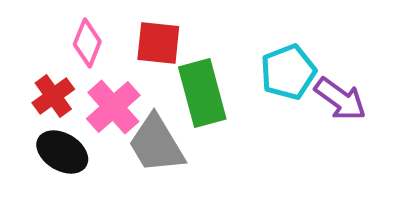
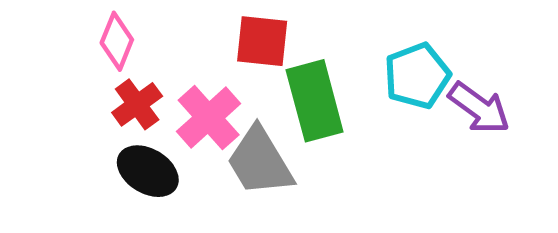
pink diamond: (87, 43) -> (117, 41), moved

